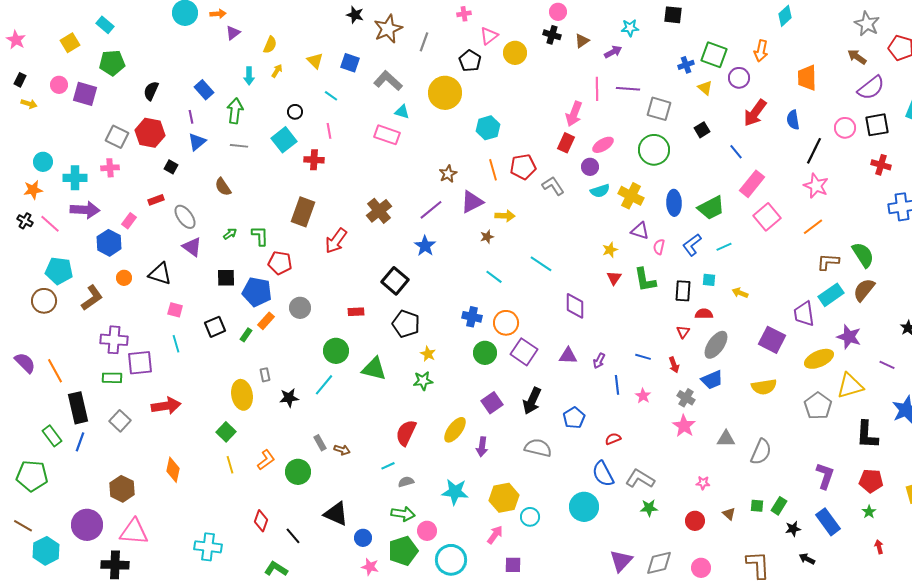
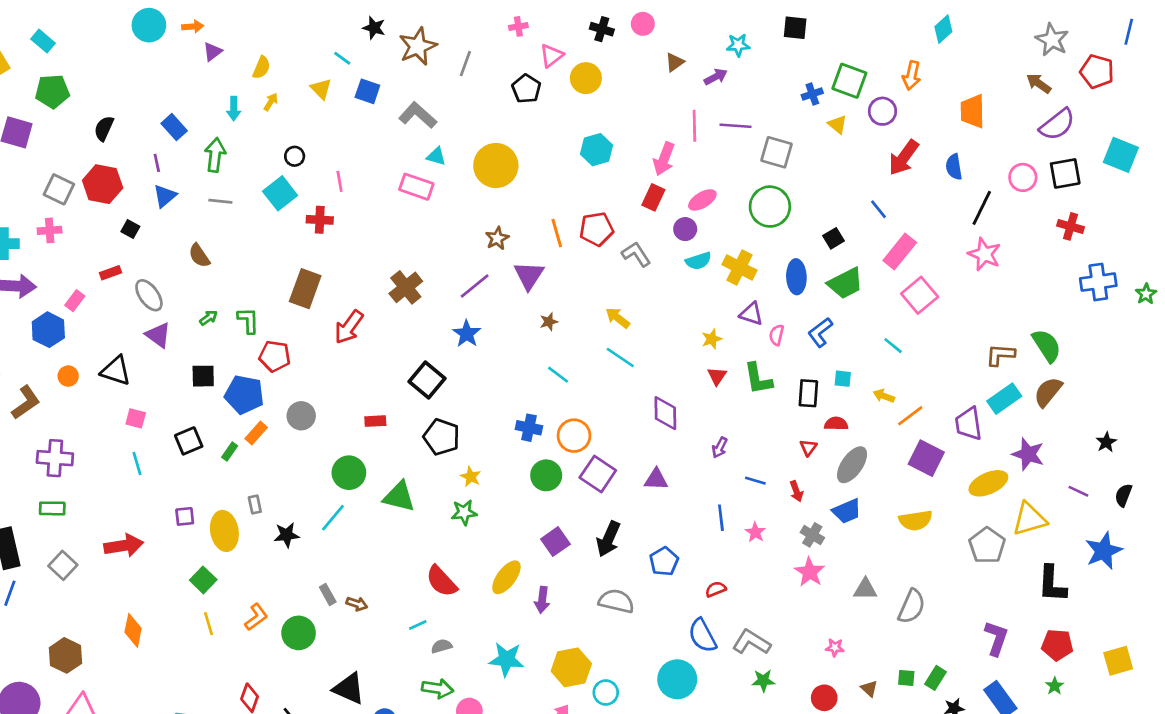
black cross: (552, 35) -> (602, 29), moved
yellow circle: (445, 93) -> (496, 166), moved
cyan line: (331, 96) -> (342, 58), moved
cyan hexagon: (488, 128) -> (596, 150), moved
black square: (702, 130) -> (833, 238), moved
purple triangle: (472, 202) -> (529, 275), turned -30
yellow arrow: (505, 216) -> (618, 318), moved, turned -144
orange line: (813, 227) -> (910, 416), moved
cyan line: (724, 247) -> (893, 346), moved, turned 63
purple arrow: (599, 361) -> (720, 448), moved
purple square: (140, 363) -> (185, 516), moved, size x0.6
red semicircle: (406, 433) -> (442, 581), turned -68

